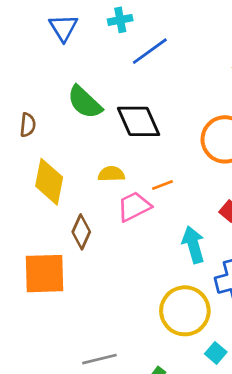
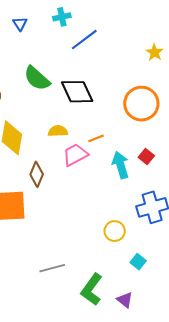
blue triangle: (63, 28) -> (20, 24), size x0.7
cyan arrow: (193, 245) -> (120, 165), moved
yellow circle: (185, 311) -> (115, 231), size x0.6

